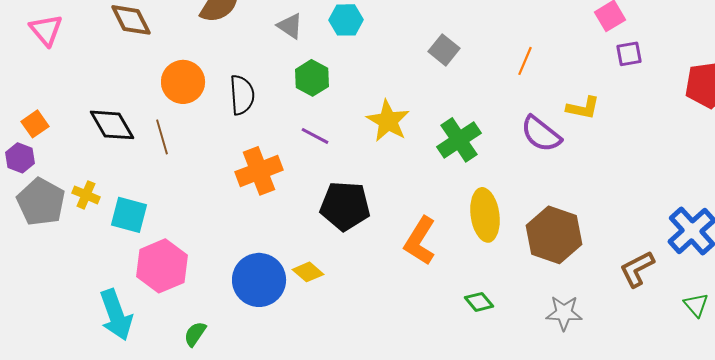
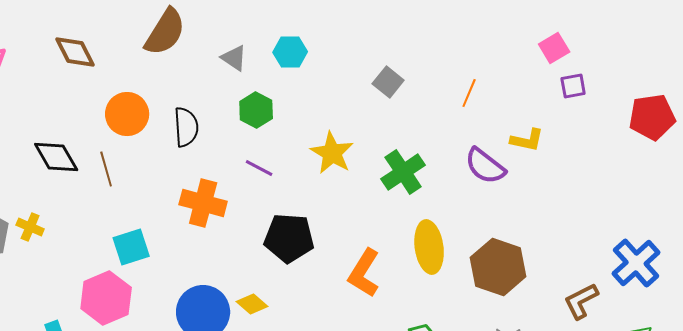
orange cross: (259, 171) -> (203, 203), turned 36
cyan square: (129, 215) -> (131, 247), moved, turned -33

